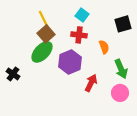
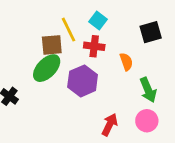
yellow line: (44, 20) -> (68, 30), moved
brown square: (46, 34) -> (52, 45), turned 36
red arrow: (91, 83) -> (110, 125), moved

